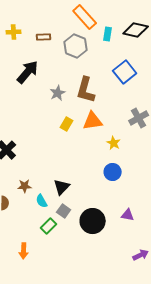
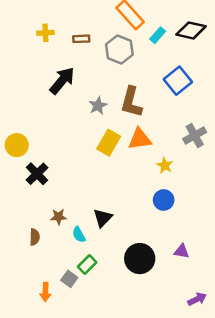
cyan rectangle: (108, 34) -> (158, 35), turned 32
yellow rectangle: (67, 124) -> (109, 143), size x1.5
gray square: (64, 211) -> (69, 279), moved
orange arrow: (24, 251) -> (45, 292), moved

